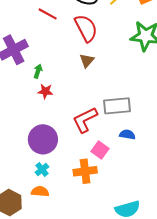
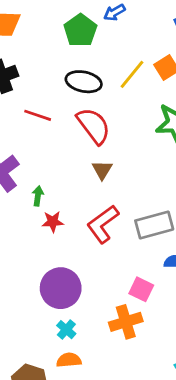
red L-shape: (85, 120) -> (103, 224), moved

